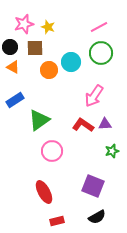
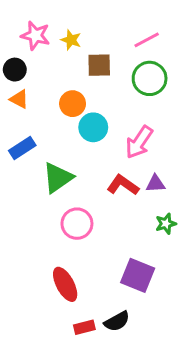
pink star: (24, 24) -> (35, 35), turned 30
brown square: (35, 48) -> (99, 65), moved
cyan circle: (71, 62) -> (93, 127), moved
black semicircle: (97, 217) -> (117, 321), moved

